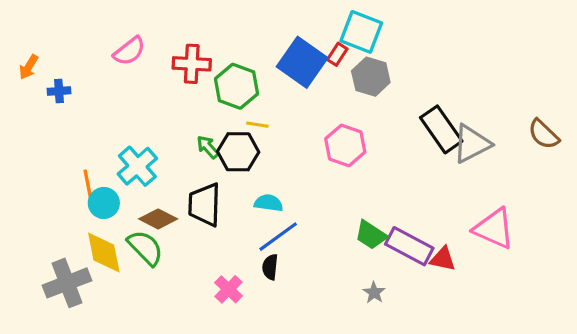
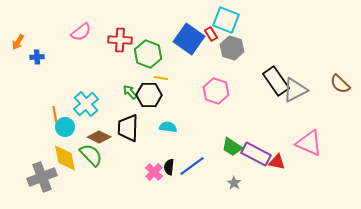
red rectangle: (337, 54) -> (211, 34), turned -64
blue line: (278, 237) -> (192, 166), moved
pink cross: (229, 289) -> (154, 172), moved

